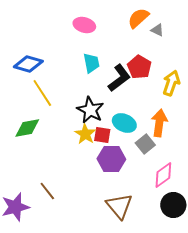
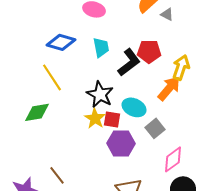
blue diamond: (28, 64) -> (61, 42), moved
red pentagon: (139, 67) -> (149, 51), turned -30
orange arrow: (159, 123) -> (169, 88), moved, turned 32

